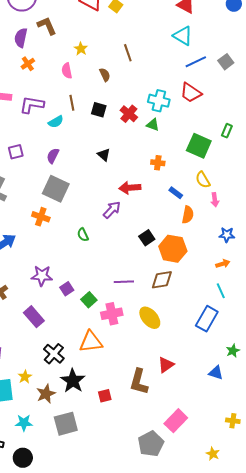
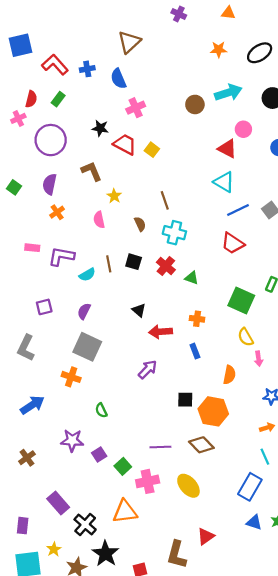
brown L-shape: (47, 26) -> (92, 171), moved
cyan cross: (159, 101) -> (174, 233), moved
brown line: (72, 103) -> (109, 264), moved
red arrow: (130, 188) -> (160, 332), moved
blue rectangle: (176, 193) -> (195, 351), moved, turned 32
green semicircle: (83, 235) -> (101, 410), moved
black square: (147, 238) -> (185, 400), turned 35
brown diamond: (162, 280) -> (201, 445), turned 55
purple rectangle: (34, 317) -> (58, 503), moved
blue triangle: (216, 373) -> (254, 522), moved

